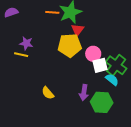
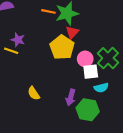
yellow pentagon: (70, 45) -> (62, 47), turned 30
green cross: (116, 65) -> (108, 58), moved
cyan semicircle: (112, 80) -> (101, 88), turned 120

